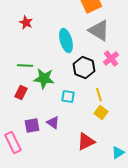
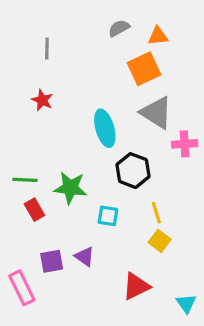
pink cross: (111, 59) -> (185, 144), moved, turned 35
green line: (25, 66) -> (25, 180), moved
red rectangle: (21, 93) -> (34, 210), turned -56
cyan triangle: (118, 153) -> (186, 303), turned -32

